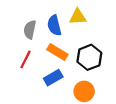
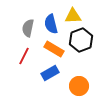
black hexagon: (89, 57) -> (81, 40), moved

